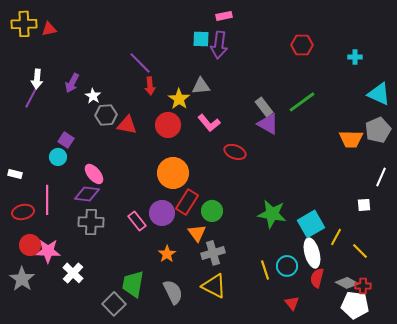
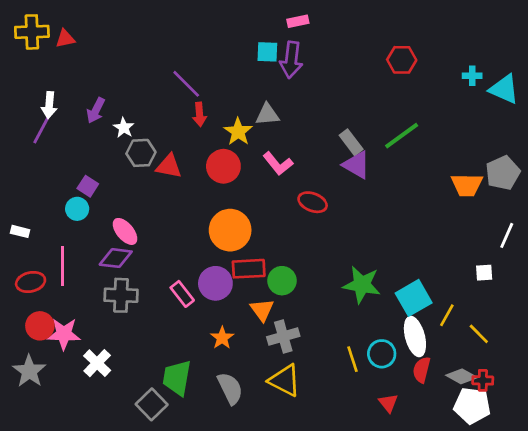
cyan triangle: (379, 94) -> (504, 89), moved
red rectangle: (187, 202) -> (249, 269), turned 55

